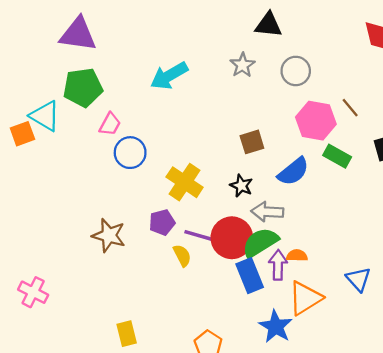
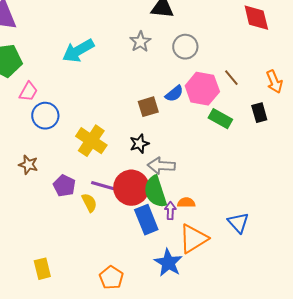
blue semicircle: (293, 172) -> (174, 94), moved, size x0.7
black star: (241, 186) -> (139, 144), turned 30
purple pentagon: (162, 222) -> (64, 186), moved, turned -30
brown star: (109, 235) -> (28, 165), moved, size x0.7
green semicircle: (260, 242) -> (155, 192), turned -76
purple arrow: (278, 265) -> (170, 211), size x0.7

